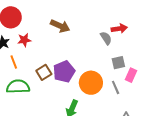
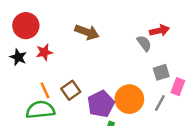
orange line: (14, 62) -> (45, 90), moved
purple pentagon: (64, 72) -> (101, 104), moved
gray line: (116, 87) -> (160, 103), turned 56

